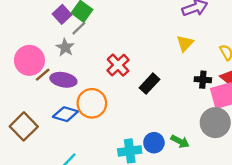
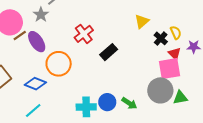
purple ellipse: (63, 80) -> (37, 42), turned 40
black cross: (203, 80) -> (161, 38), moved, turned 32
blue diamond: (65, 114) -> (35, 84), moved

